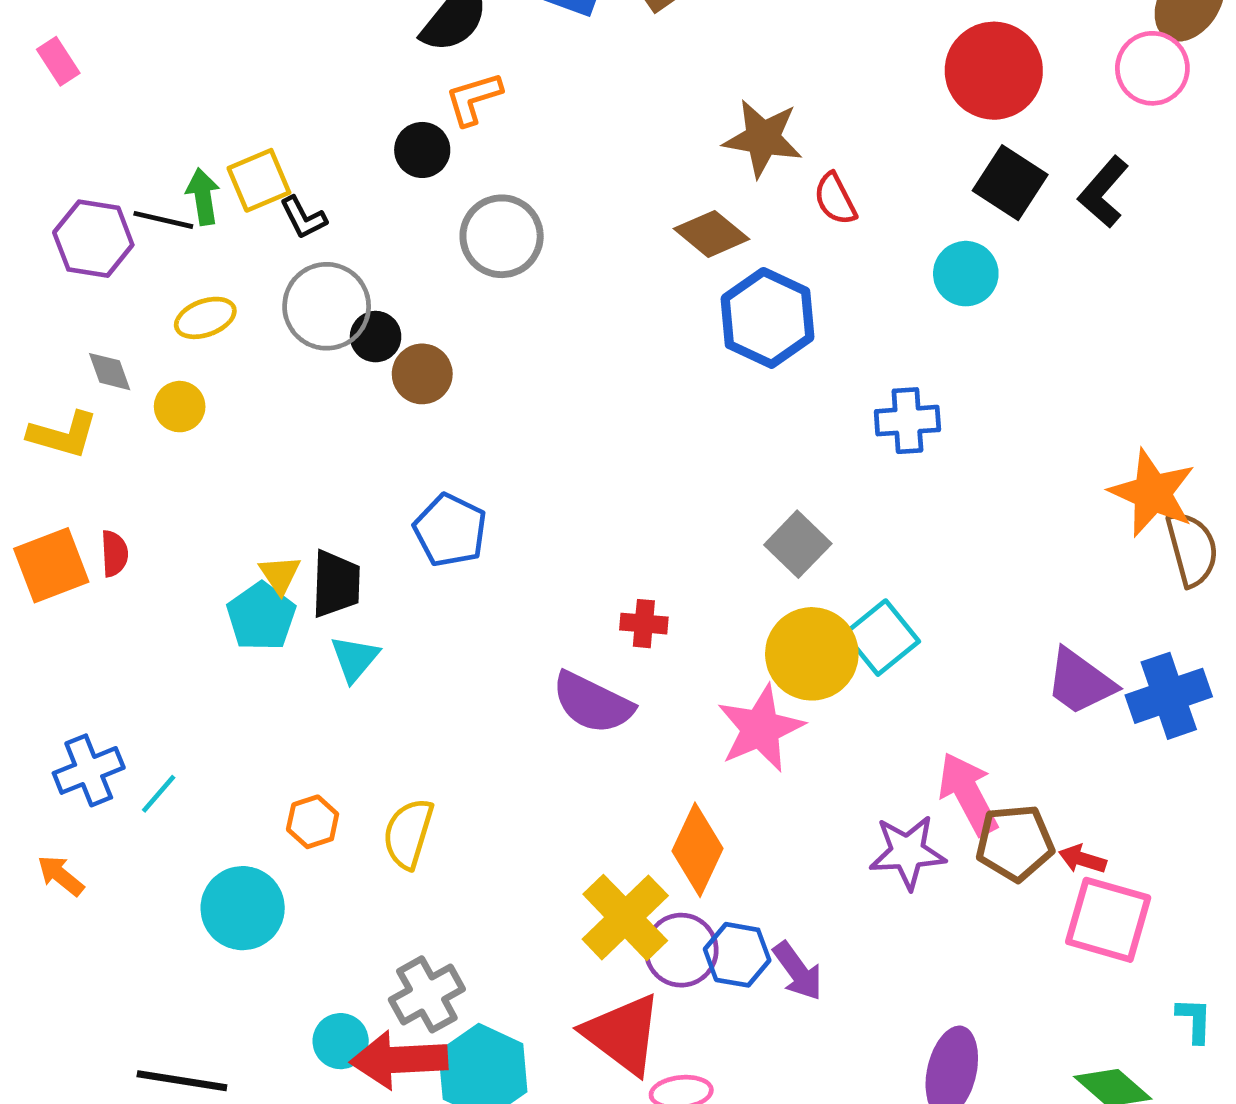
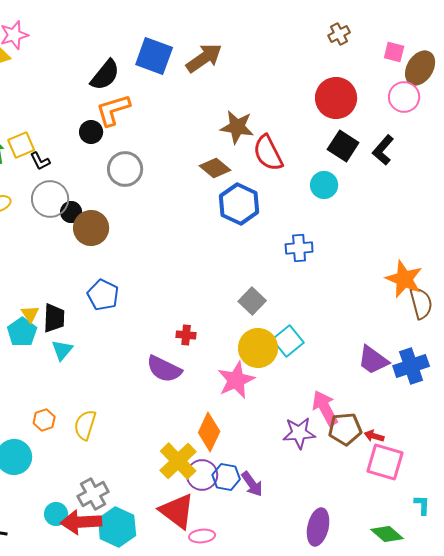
orange L-shape: (474, 99) -> (113, 110), size x1.4
red semicircle: (835, 199) -> (268, 153), size x1.6
brown circle: (422, 374) -> (91, 228), size x1.4

